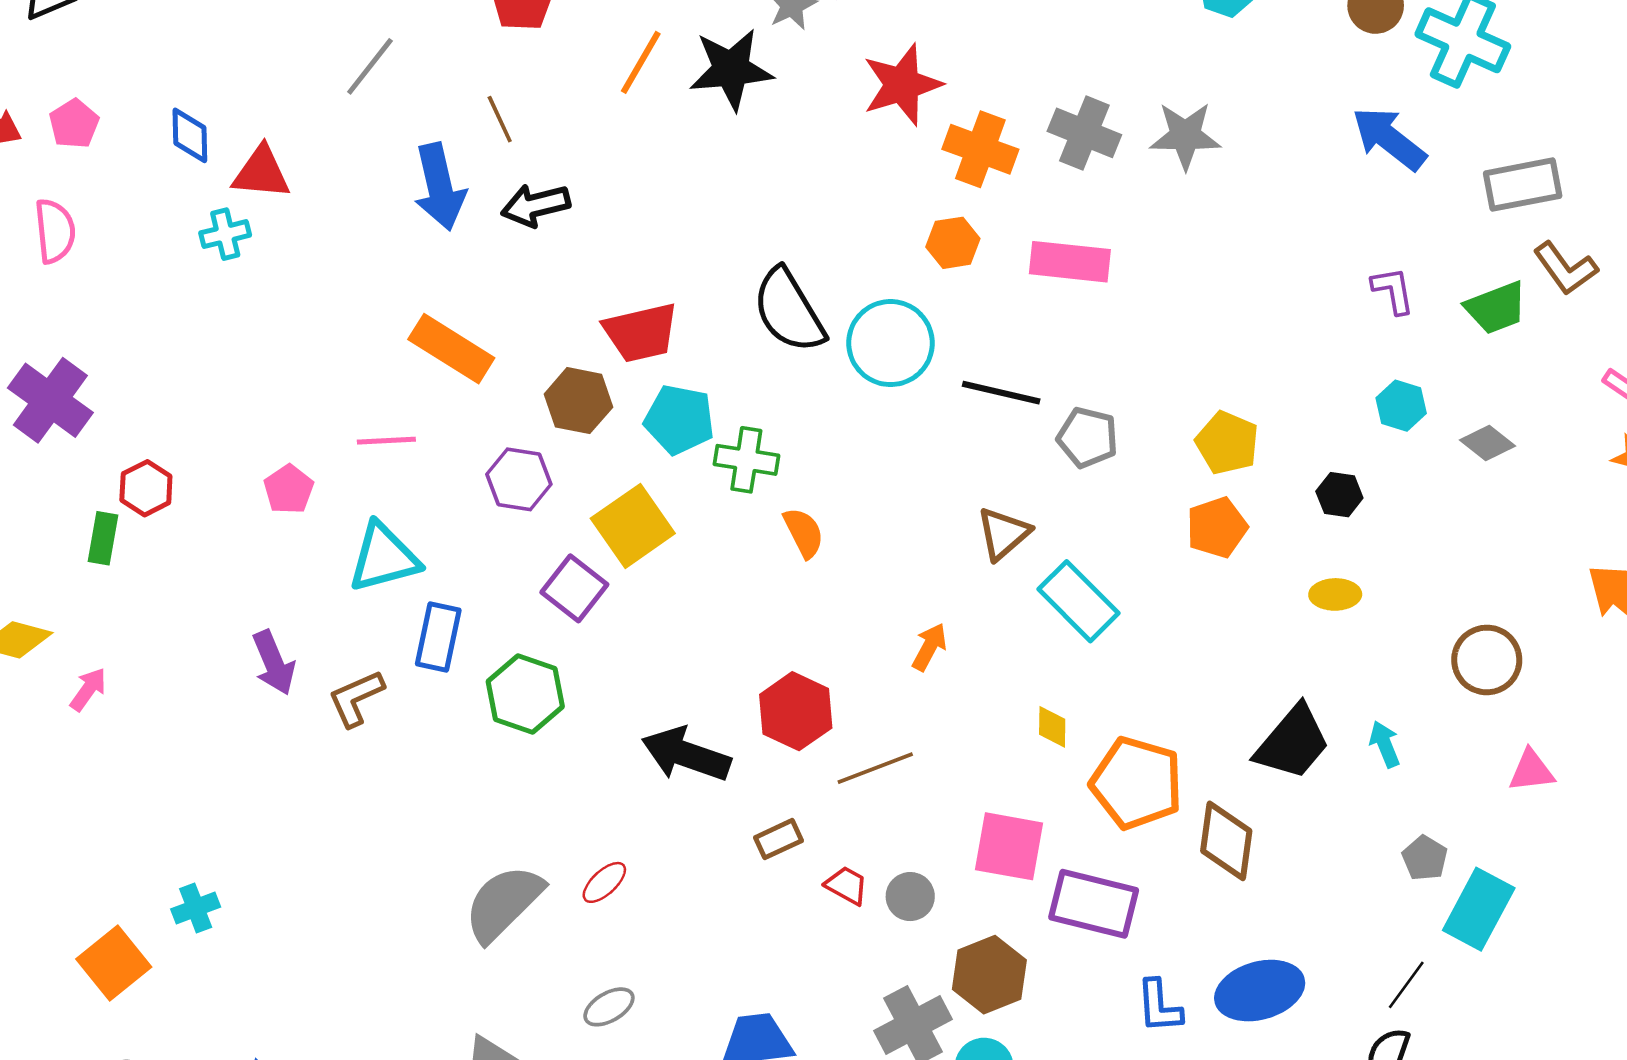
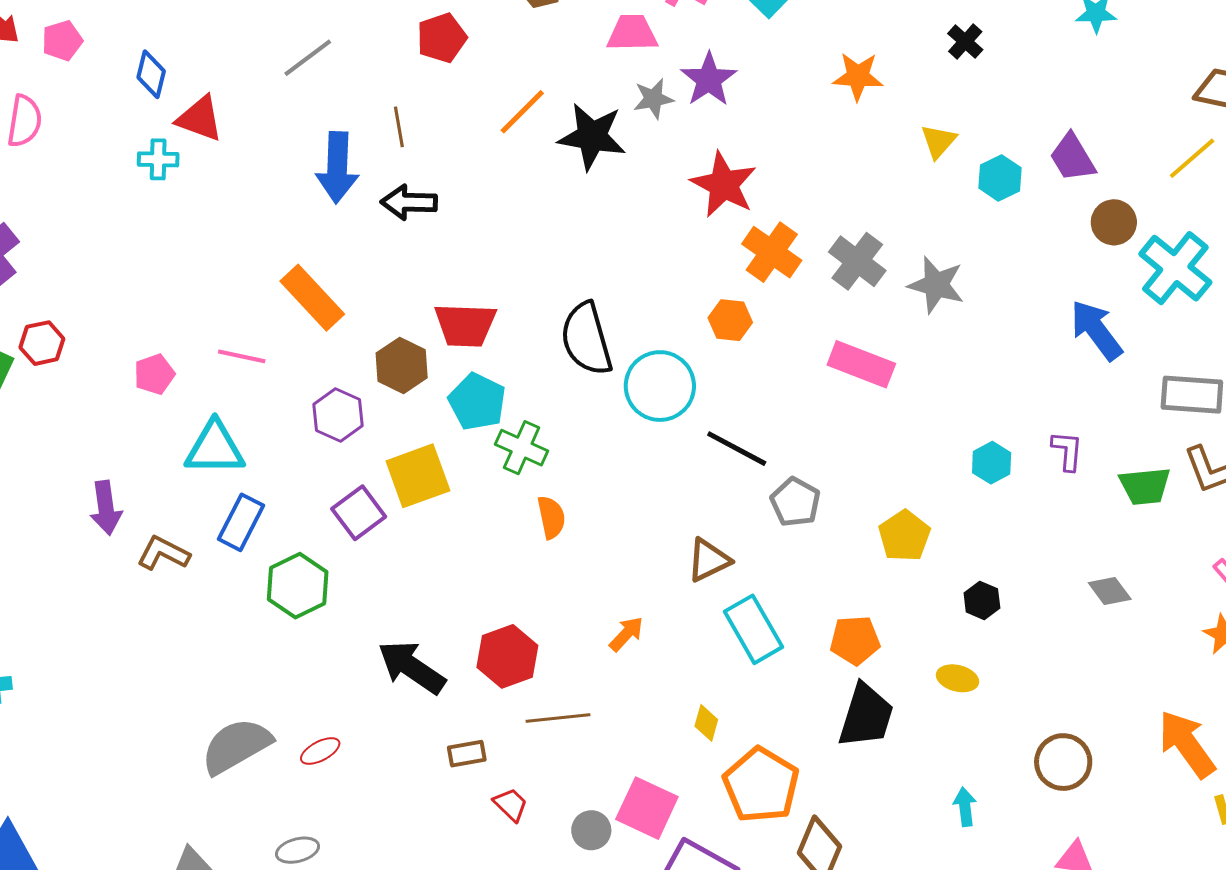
red star: (902, 85) -> (724, 185), turned 30
pink rectangle: (1070, 262) -> (861, 364), moved
cyan hexagon: (1401, 406) -> (992, 463), moved
orange pentagon: (1217, 527) -> (855, 640), moved
brown L-shape: (356, 698) -> (163, 553), turned 36
black trapezoid: (1293, 742) -> (866, 716), moved, turned -38
gray circle: (910, 897) -> (591, 830), moved

